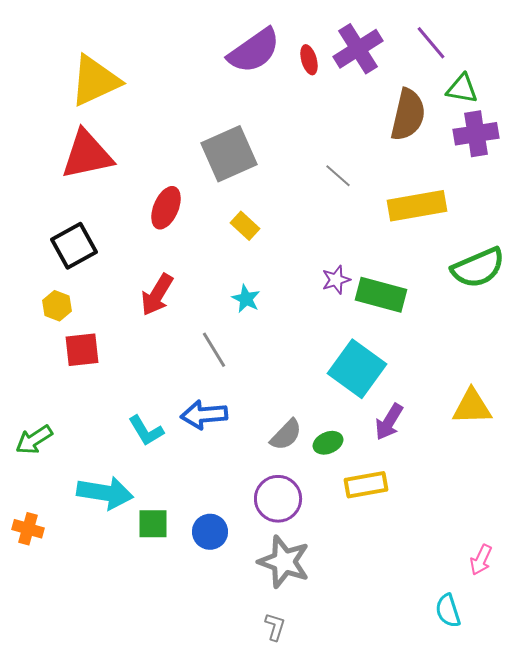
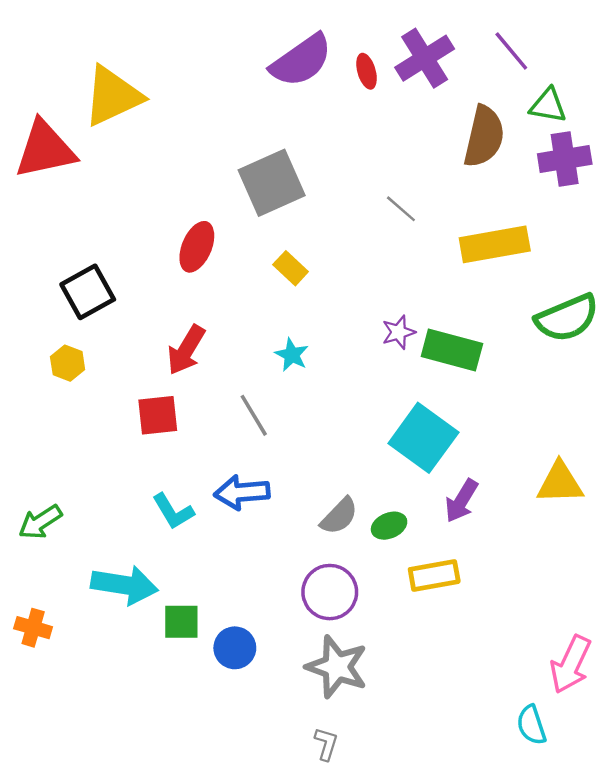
red triangle: (87, 155) -> (45, 149), moved
red square: (82, 350) -> (158, 415), moved
blue circle: (210, 532) -> (235, 648), moved
pink arrow: (481, 560) -> (571, 664), size x1.6

